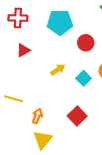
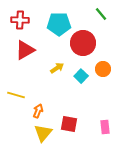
red circle: (86, 43) -> (83, 43), size x1.6
red triangle: (23, 50) -> (25, 50), size x1.5
red square: (77, 116) -> (69, 124), moved, turned -36

